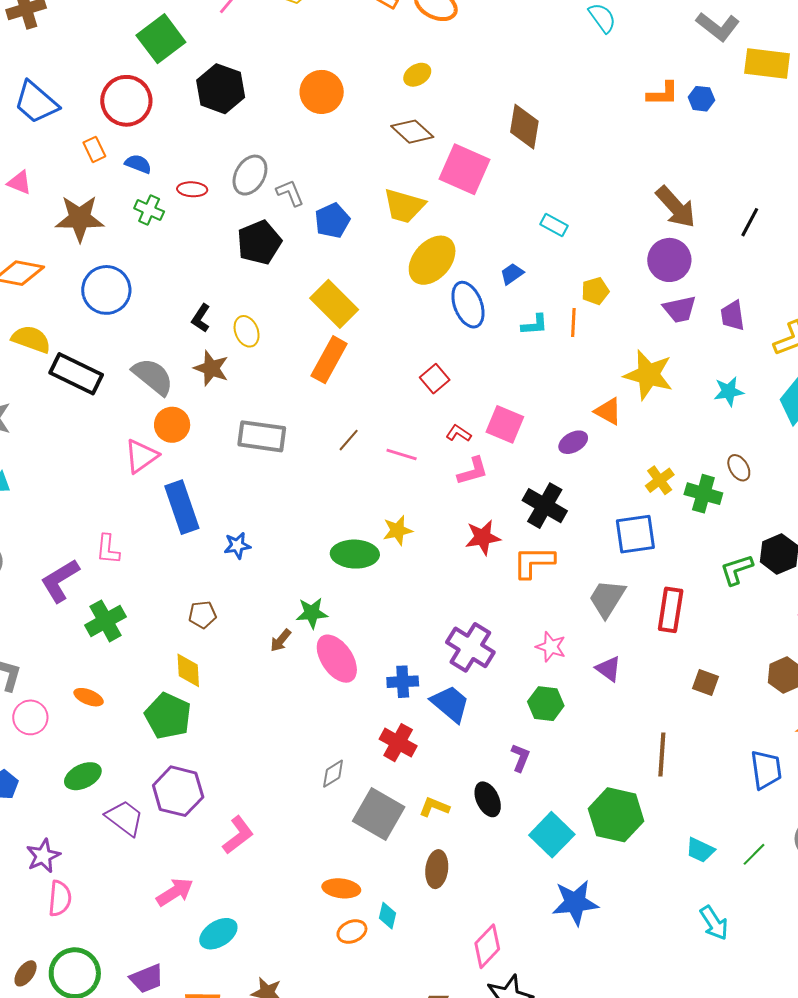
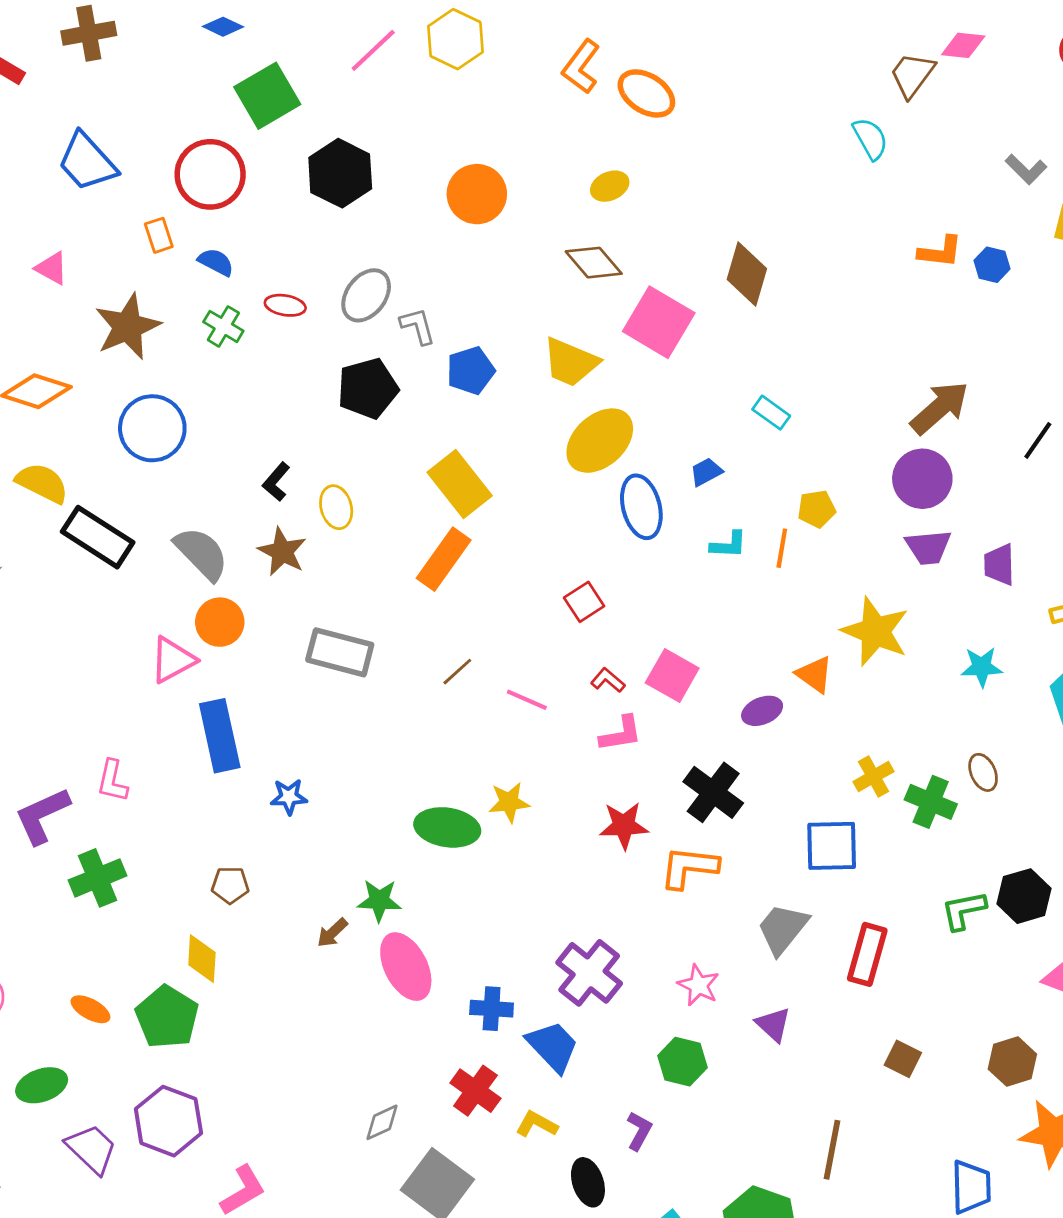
gray L-shape: (718, 26) -> (1026, 169), size x0.7
brown arrow: (676, 207) -> (940, 408), turned -96
brown star: (80, 218) -> (128, 327), turned -30
orange ellipse: (89, 697) -> (90, 1009), moved
yellow L-shape: (434, 807) -> (537, 1124), moved

